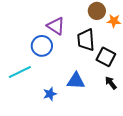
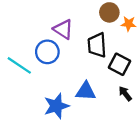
cyan line: (20, 72) -> (19, 65), moved, turned 60
blue star: (50, 94) -> (56, 106), size x1.6

